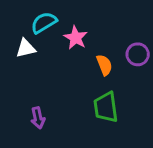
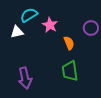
purple circle: (138, 54) -> (91, 28), moved
purple arrow: (38, 118) -> (25, 78), size x1.5

